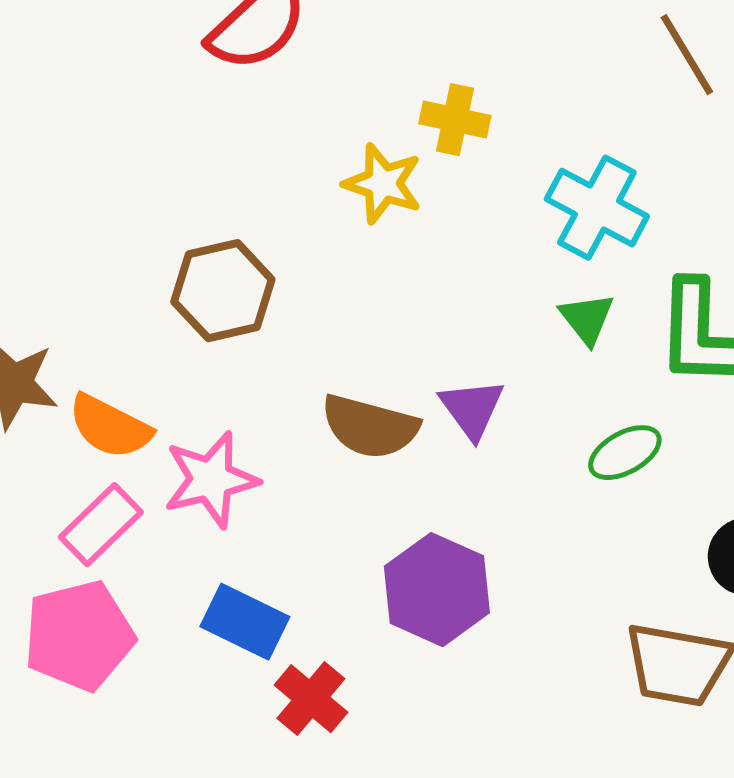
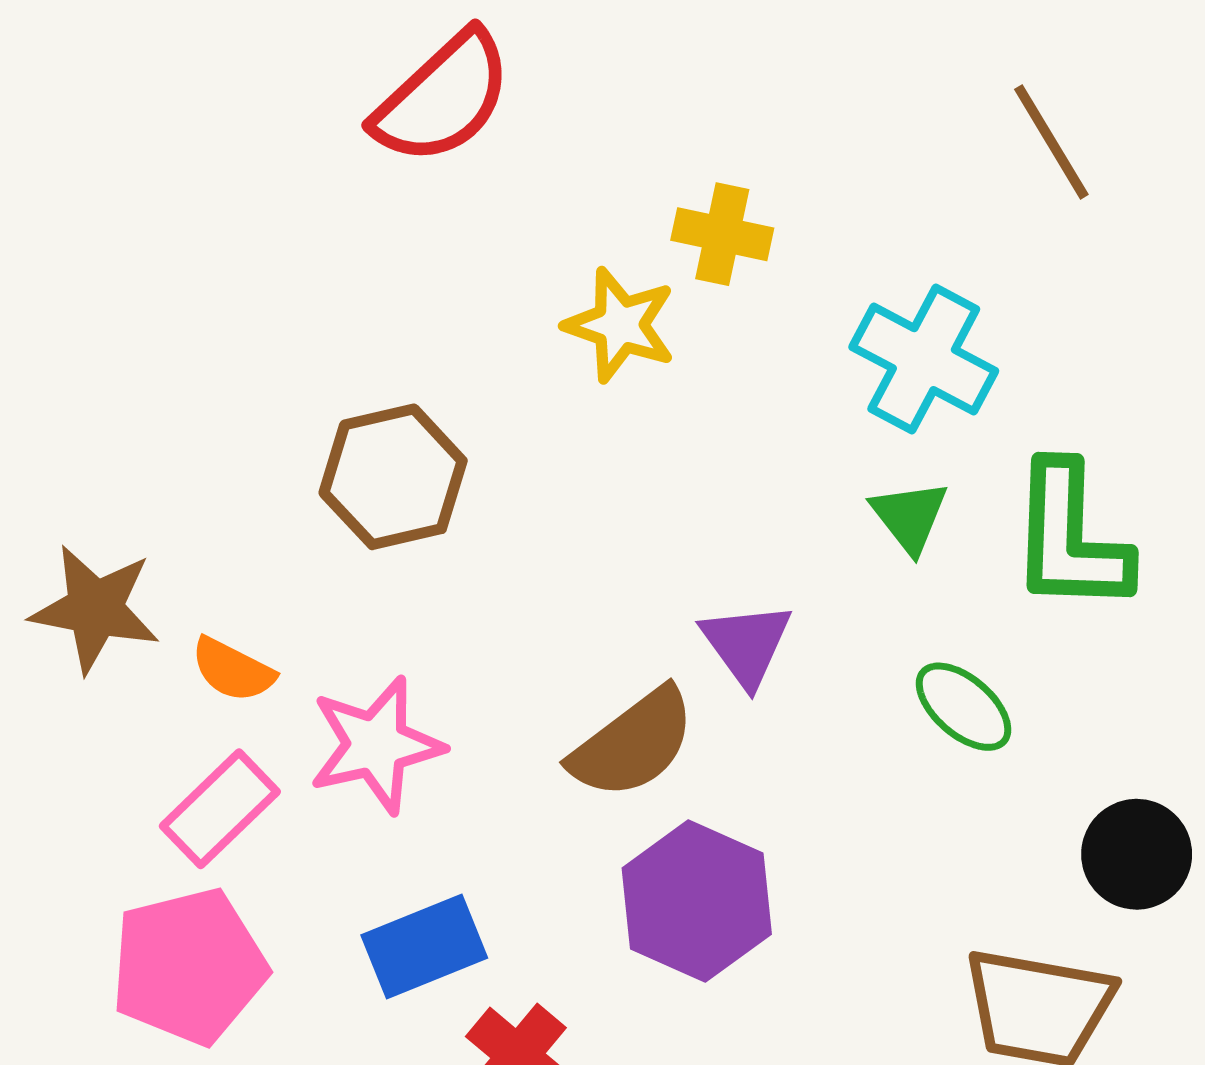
orange semicircle: (110, 427) -> (233, 670), size x0.7
brown semicircle: (370, 427) -> (633, 744), moved, turned -52
green ellipse: (625, 453) -> (964, 707), turned 70
blue rectangle: (245, 622) -> (424, 946), turned -48

